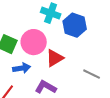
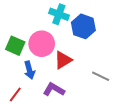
blue arrow: (22, 68) -> (29, 70), turned 84

